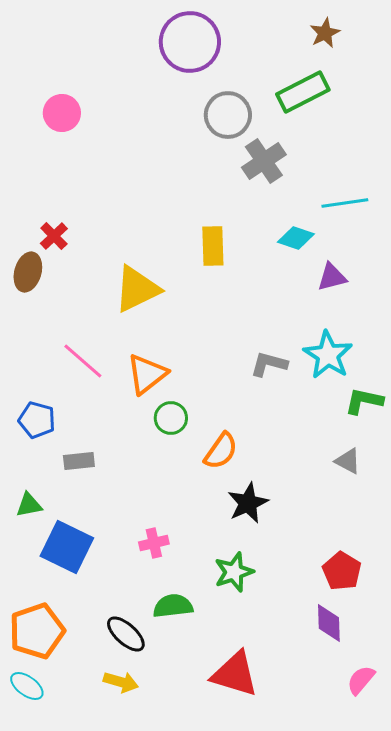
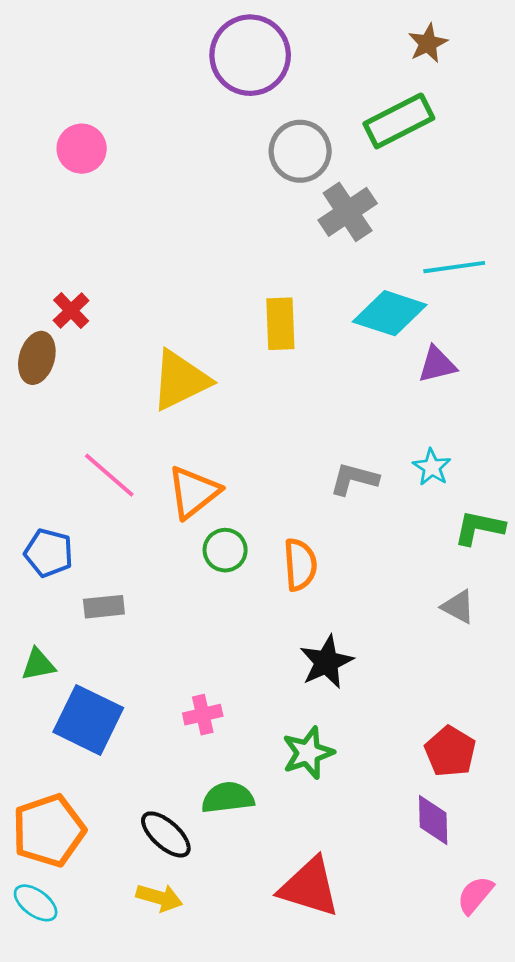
cyan diamond: (296, 238) -> (390, 313), size x1.5
cyan star: (328, 355) -> (432, 467), size x0.6
orange semicircle: (221, 451) -> (300, 565), moved, turned -39

